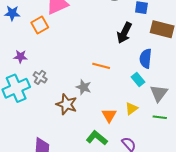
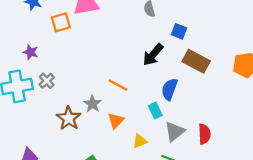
orange triangle: (109, 115) -> (116, 121), moved

